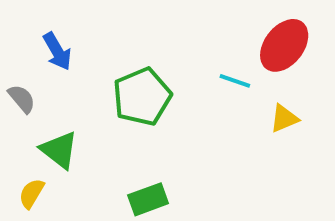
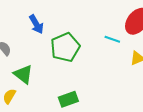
blue arrow: (57, 51) -> (36, 24), moved

